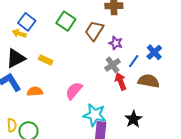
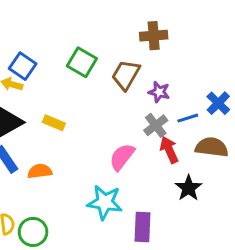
blue line: (134, 61) -> (188, 118), turned 40
pink semicircle: (74, 91) -> (122, 157), moved
cyan star: (95, 115) -> (105, 202), moved
black star: (133, 119) -> (188, 188), moved

